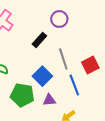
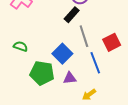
black rectangle: (39, 40) -> (72, 15), moved

